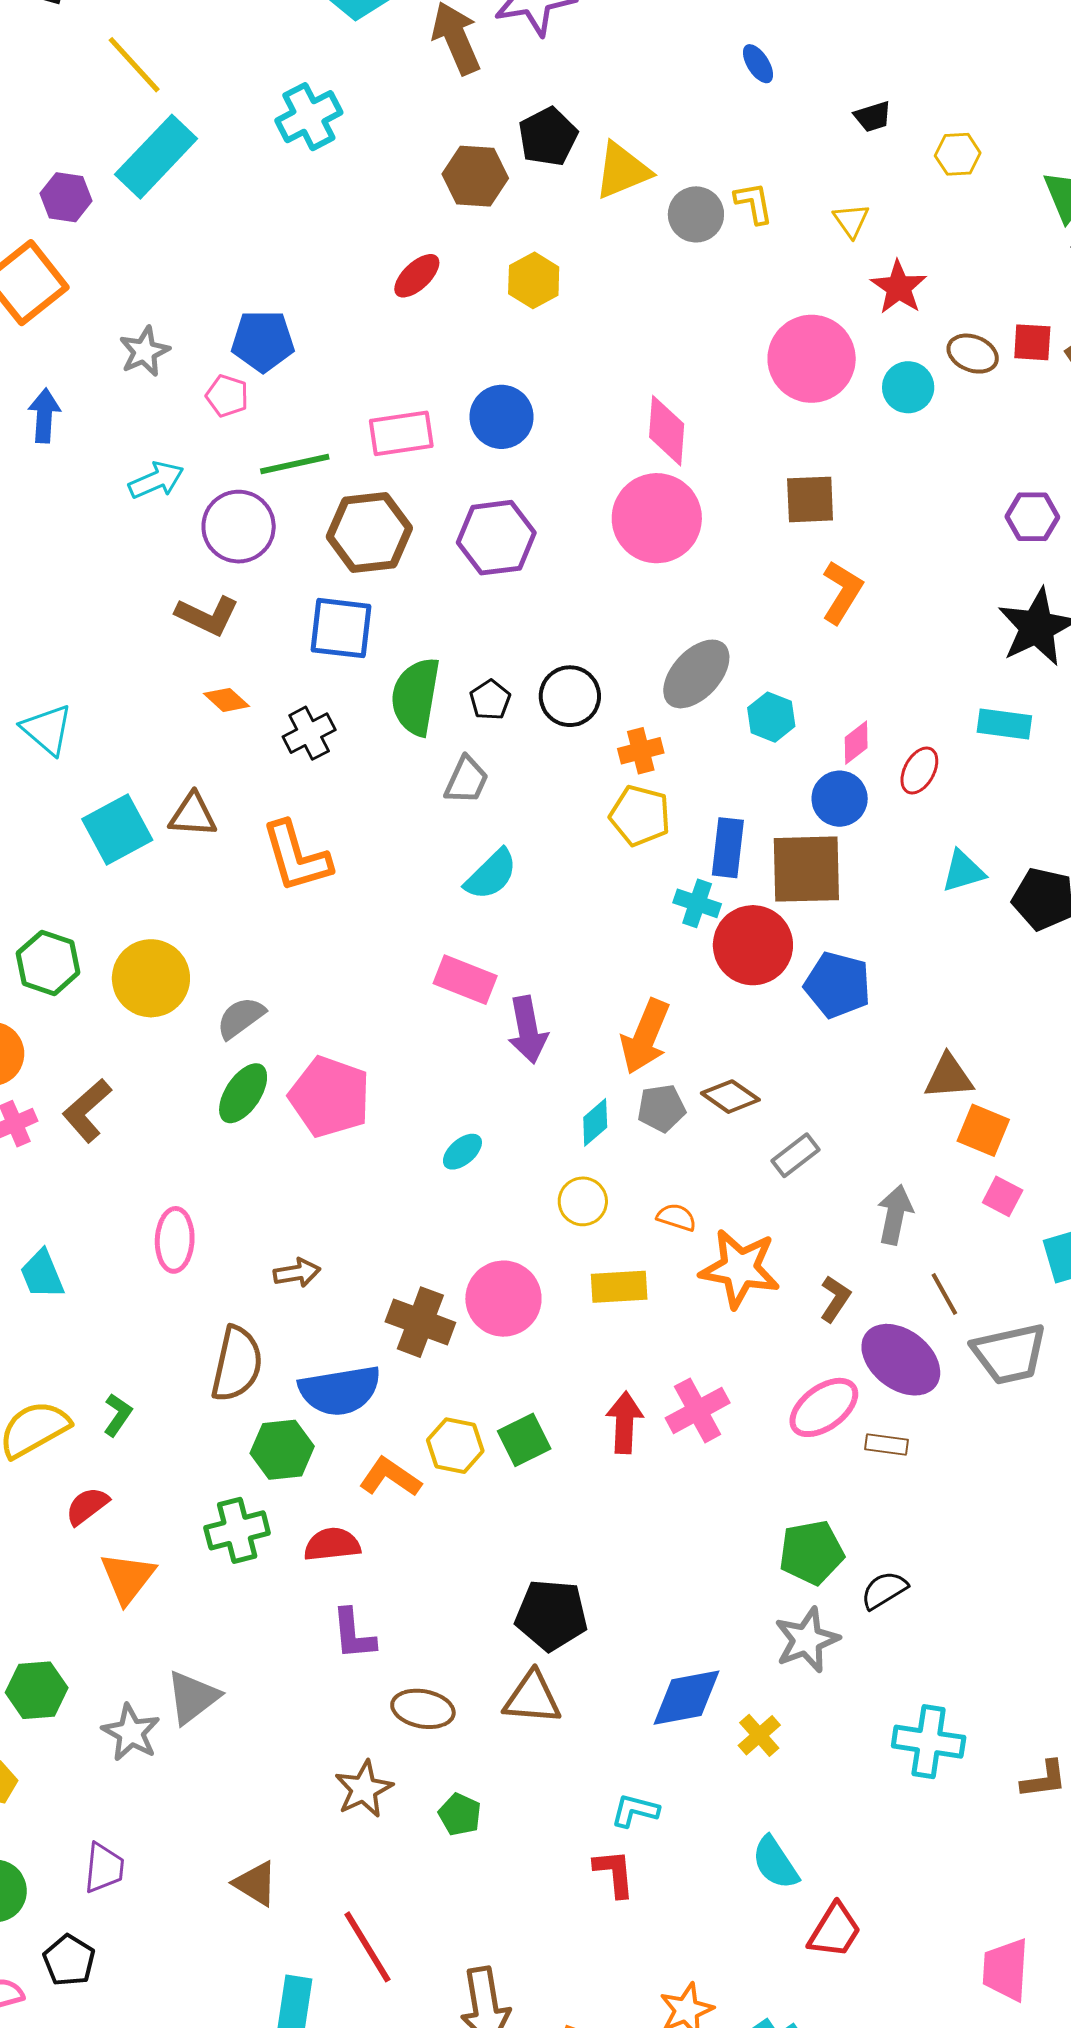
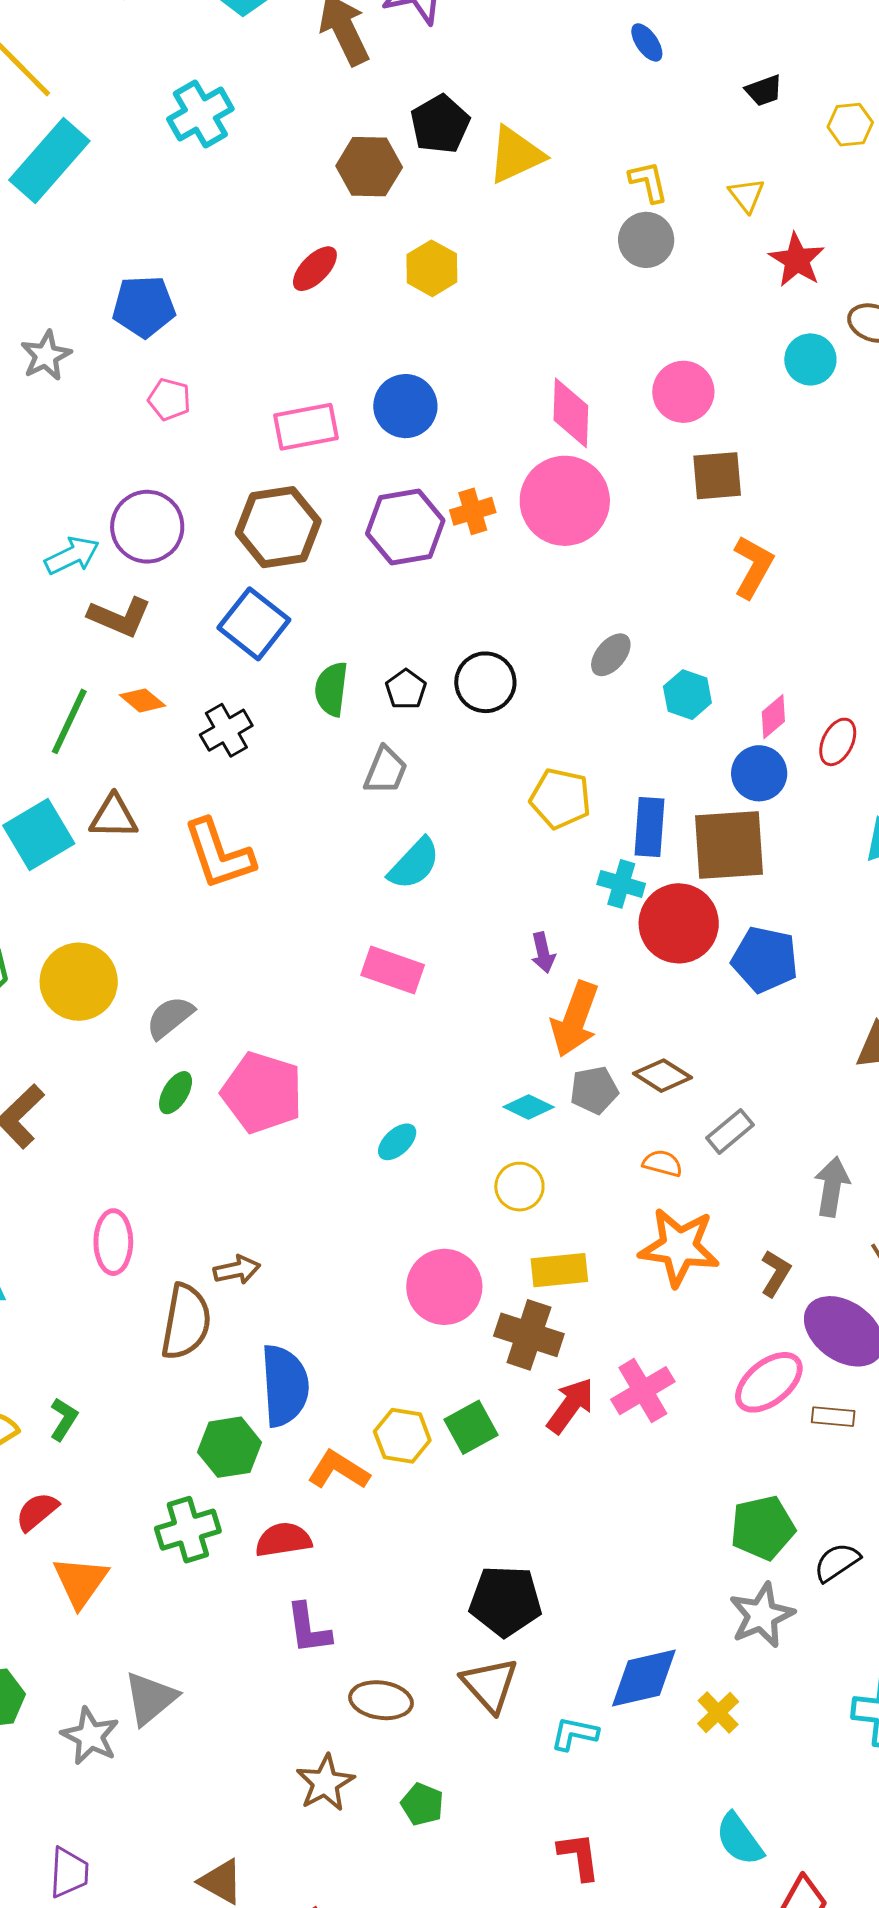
gray circle: (696, 214) -> (646, 240), moved
blue pentagon: (263, 341) -> (144, 306), moved
pink circle: (812, 359) -> (683, 392), moved, size x0.7
pink pentagon: (227, 396) -> (169, 399), moved
green line: (295, 464) -> (69, 721), moved, turned -50
cyan arrow: (156, 480) -> (72, 555), moved
blue square: (341, 628) -> (254, 624), turned 34
gray ellipse: (696, 674) -> (611, 655), size x0.6
green semicircle: (416, 696) -> (331, 689), size x0.7
orange cross: (641, 751) -> (473, 511), moved
purple arrow: (528, 1030) -> (543, 953), moved, size x0.6
green ellipse: (243, 1093) -> (176, 1093), size x0.7
cyan diamond: (595, 1122) -> (529, 1107), turned 69
orange semicircle: (676, 1217) -> (663, 1163), moved
brown cross: (420, 1322) -> (529, 1335), moved
brown semicircle: (237, 1364) -> (186, 1322), moved
blue semicircle: (340, 1391) -> (285, 1386), turned -82
red arrow: (625, 1422) -> (570, 1406), turned 36
brown triangle: (532, 1698) -> (490, 1685), turned 46
cyan L-shape: (635, 1811) -> (574, 1734), moved

